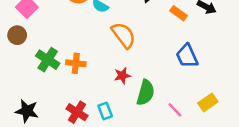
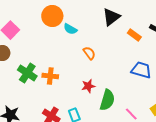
orange semicircle: (123, 35) -> (89, 53), size x0.6
blue trapezoid: (187, 56) -> (141, 70), turned 130

